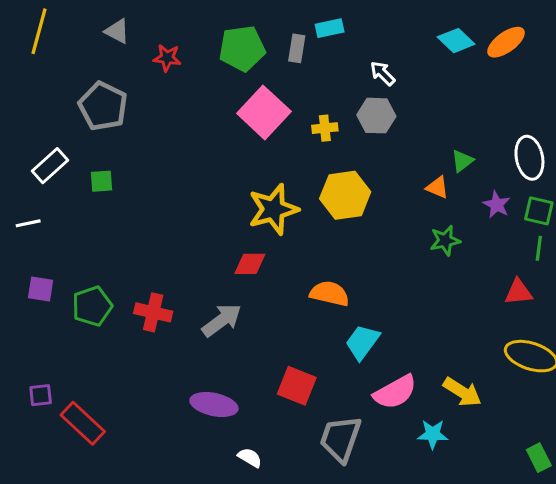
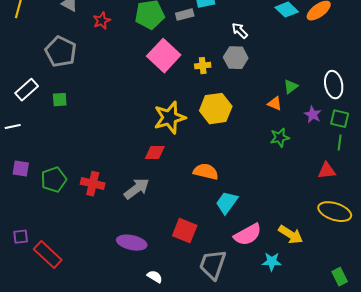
gray rectangle: (297, 48) -> (185, 15), turned 66
red star: (167, 58) -> (102, 21), turned -30

